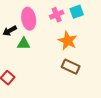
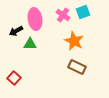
pink cross: (57, 15) -> (63, 15), turned -32

